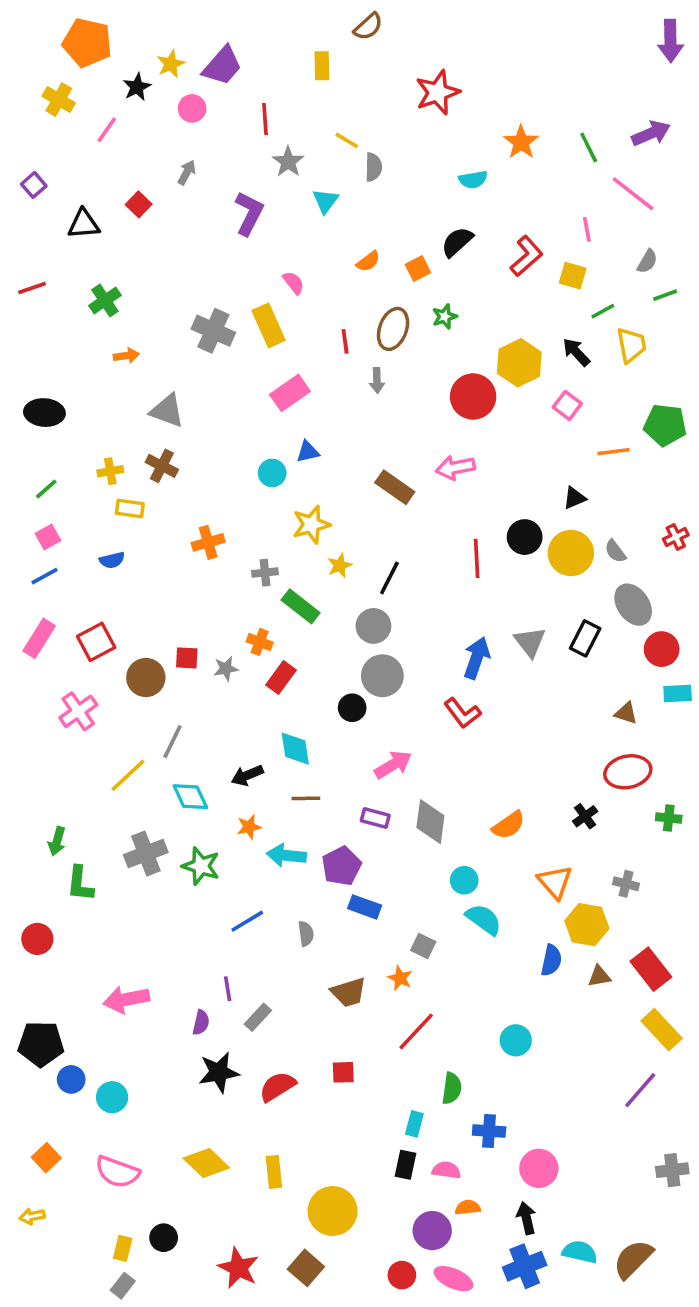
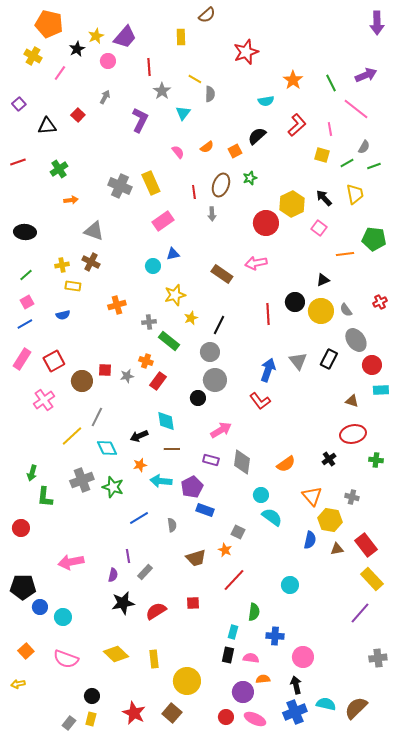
red L-shape: (526, 256) -> (297, 125), moved
pink semicircle: (293, 283) -> (178, 152), moved
green line: (603, 311) -> (347, 163), moved
yellow rectangle: (123, 1248) -> (91, 719), moved

